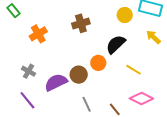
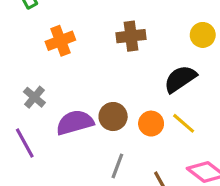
orange circle: (98, 63) -> (151, 124), moved
yellow line: (134, 70) -> (184, 123), moved
gray line: (87, 104) -> (117, 166), turned 35

